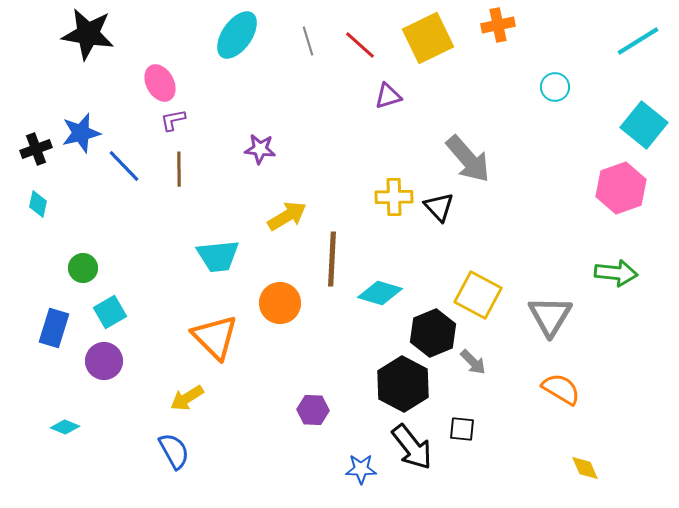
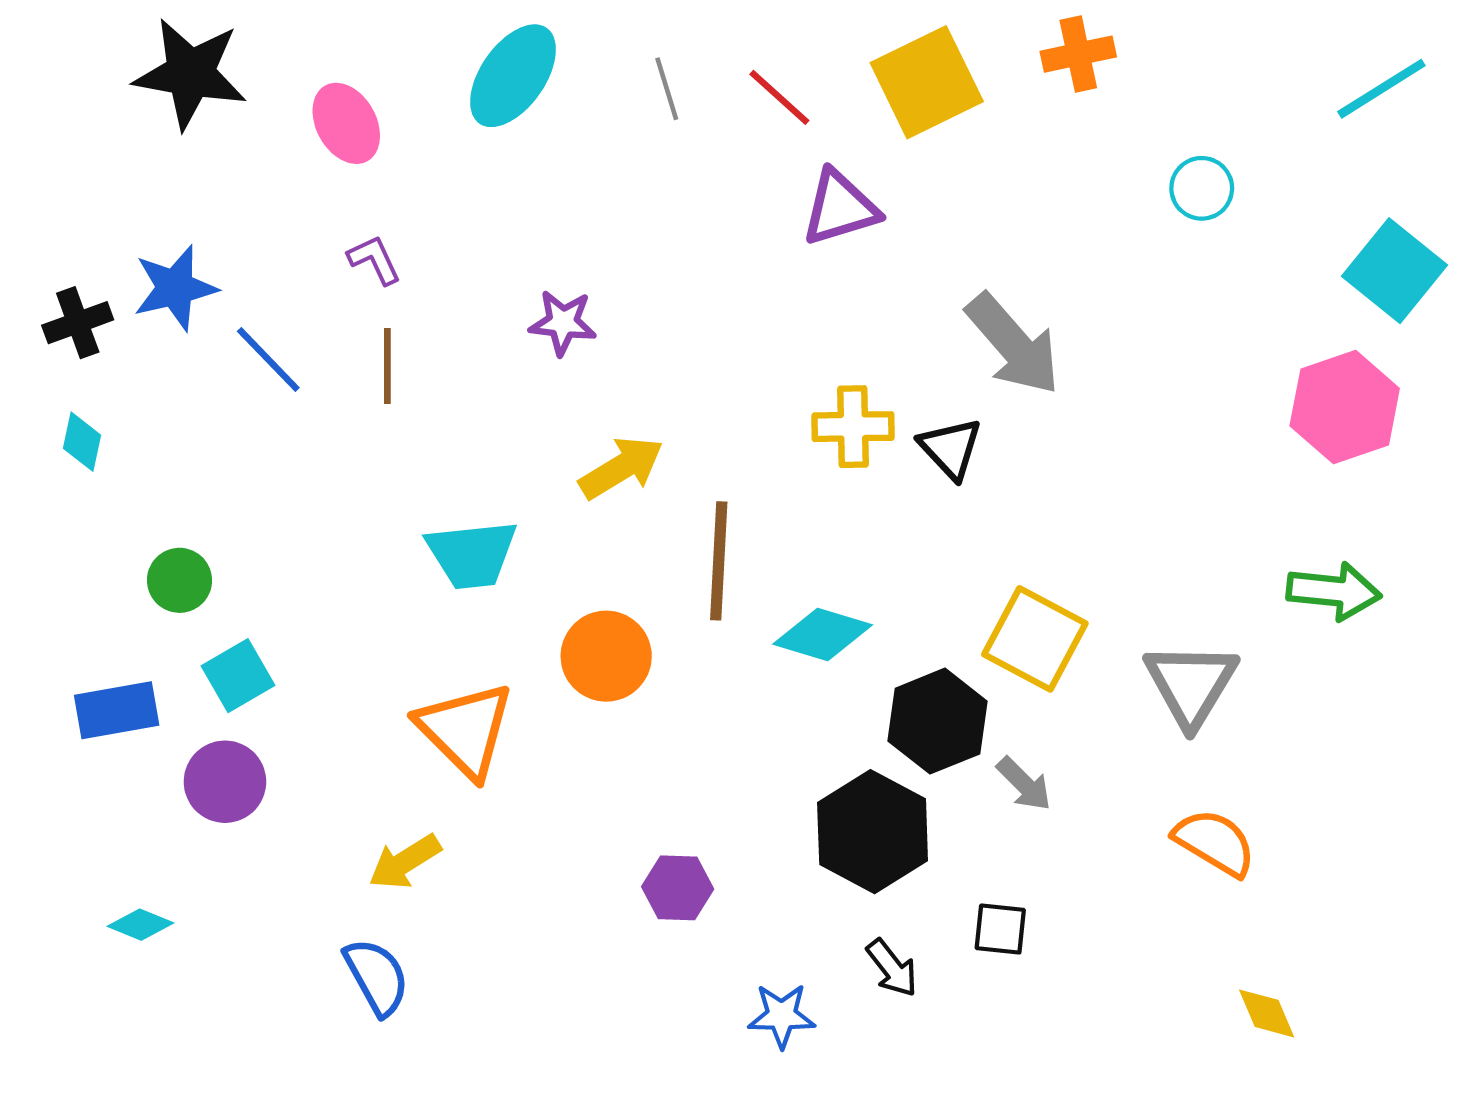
pink ellipse: (160, 83) -> (346, 123), moved
purple triangle: (388, 96) -> (840, 208), size x1.4
purple L-shape: (173, 120) -> (374, 260), turned 76
blue rectangle: (54, 328) -> (117, 710), turned 63
black arrow: (412, 447) -> (892, 968), size x0.6

